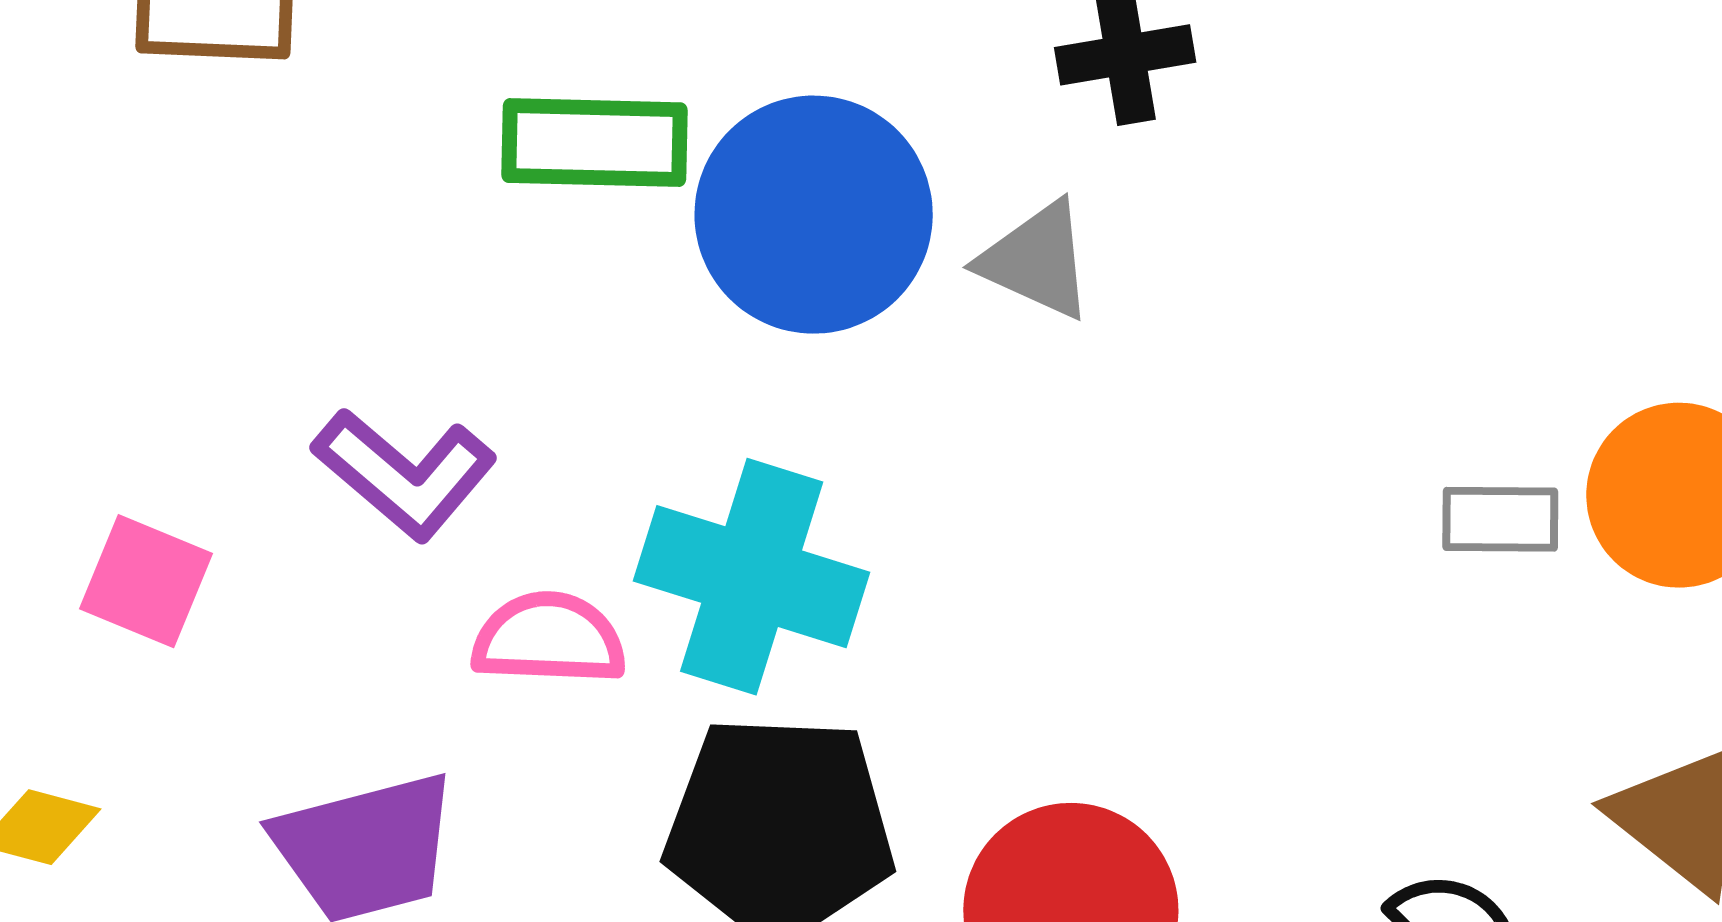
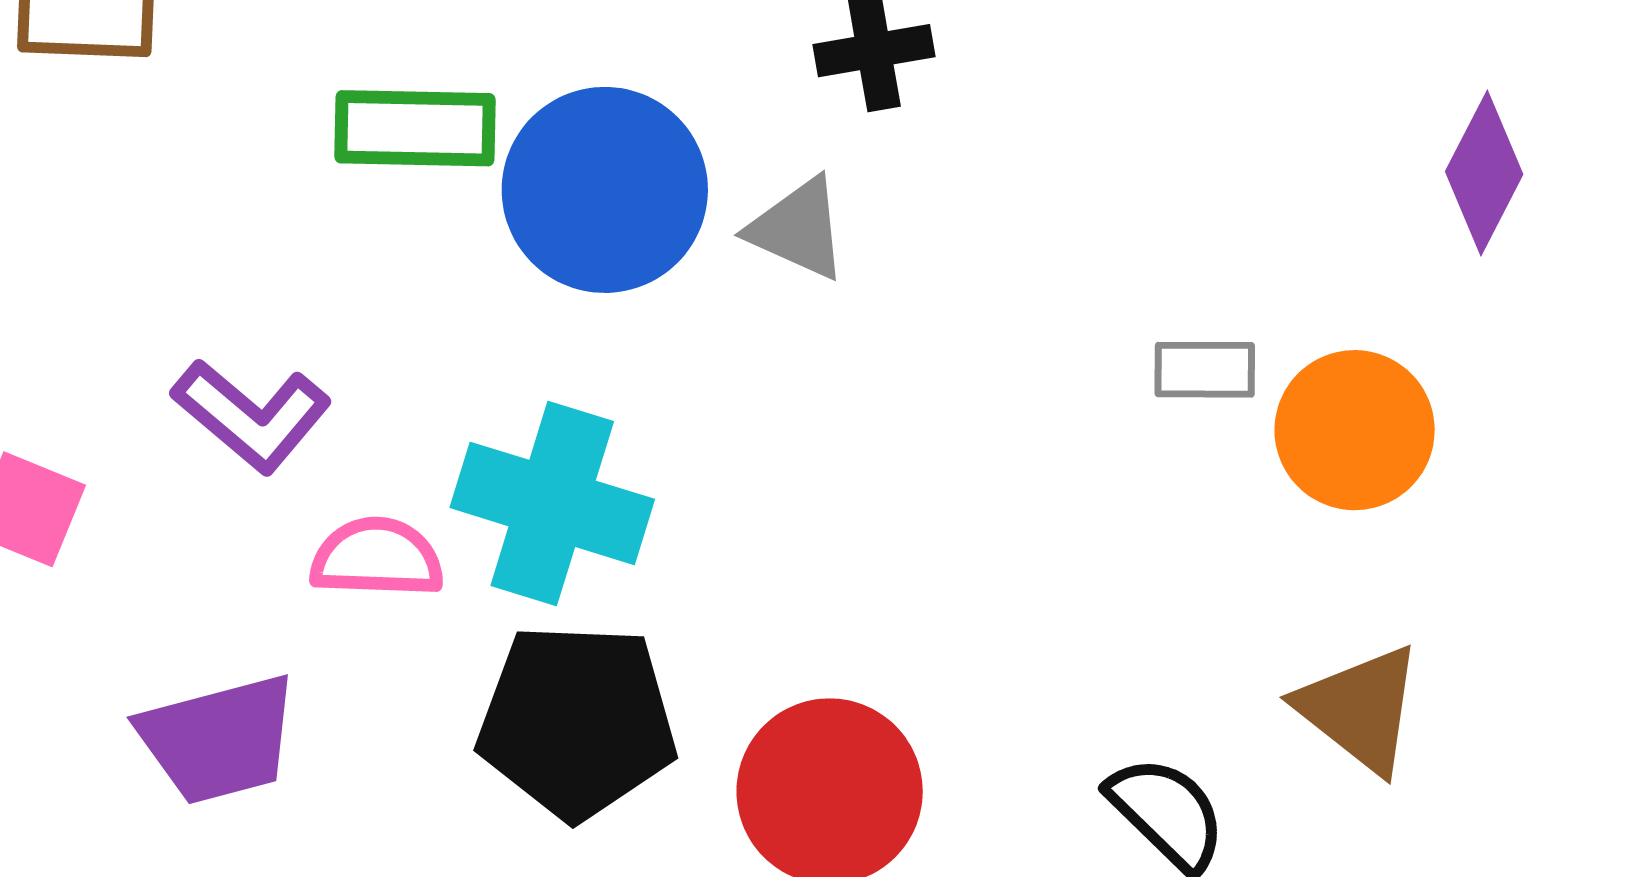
gray rectangle: (1500, 519) -> (1205, 370), moved

